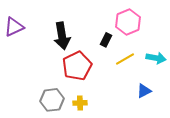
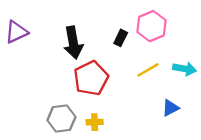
black rectangle: (106, 40) -> (121, 38), moved

